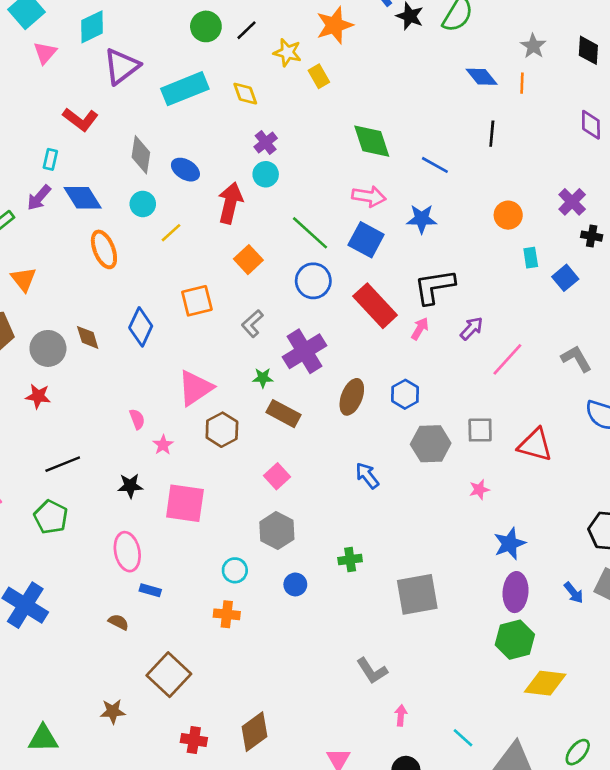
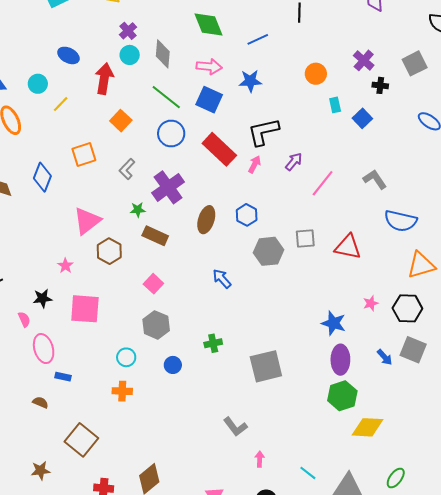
gray diamond: (141, 155) -> (163, 54), moved
blue line: (435, 165) -> (258, 39), turned -50
pink semicircle: (137, 419) -> (24, 319), moved
pink star: (479, 490) -> (371, 303), moved
blue star: (510, 544) -> (334, 323), turned -30

